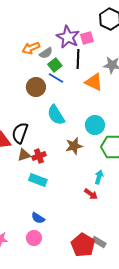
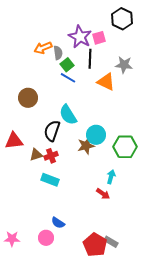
gray semicircle: (46, 53) -> (58, 53), turned -64
brown circle: (36, 87) -> (28, 98), moved
cyan circle: (95, 125) -> (96, 135), moved
black semicircle: (20, 133) -> (52, 131), moved
blue semicircle: (38, 218) -> (58, 223), moved

